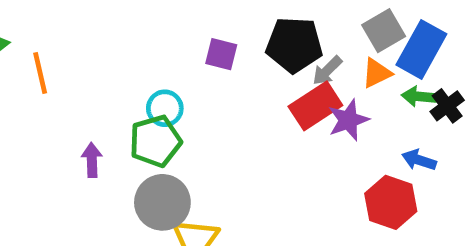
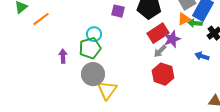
gray arrow: (327, 71) -> (160, 51), moved
orange line: (40, 73) -> (41, 19), turned 66
green arrow: (419, 96) -> (195, 23), moved
red hexagon: (391, 202) -> (163, 74), moved

